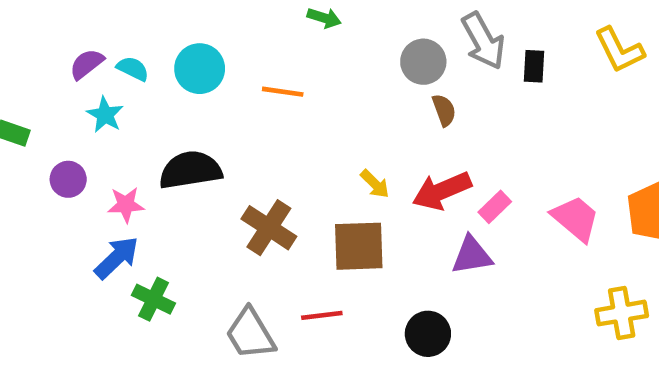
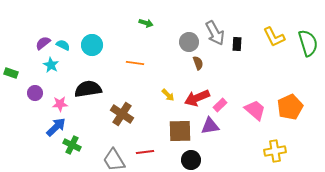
orange line: (283, 92) -> (135, 63), moved
brown square: (359, 246) -> (180, 131), moved

